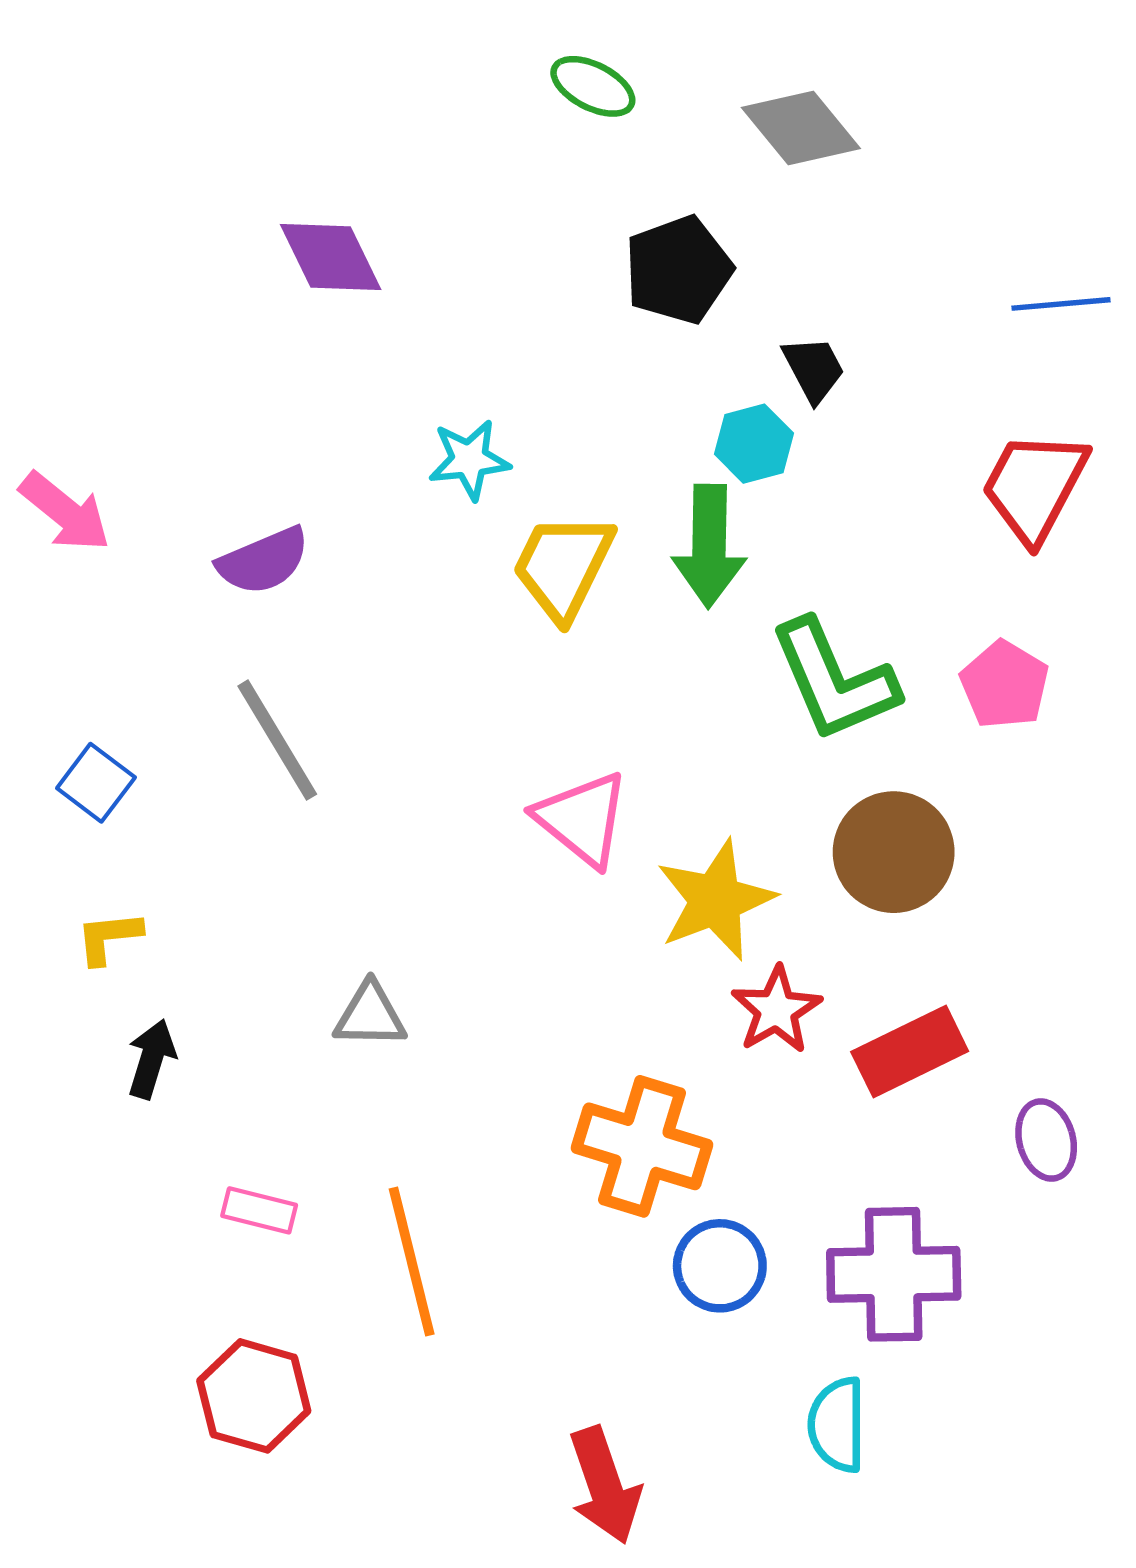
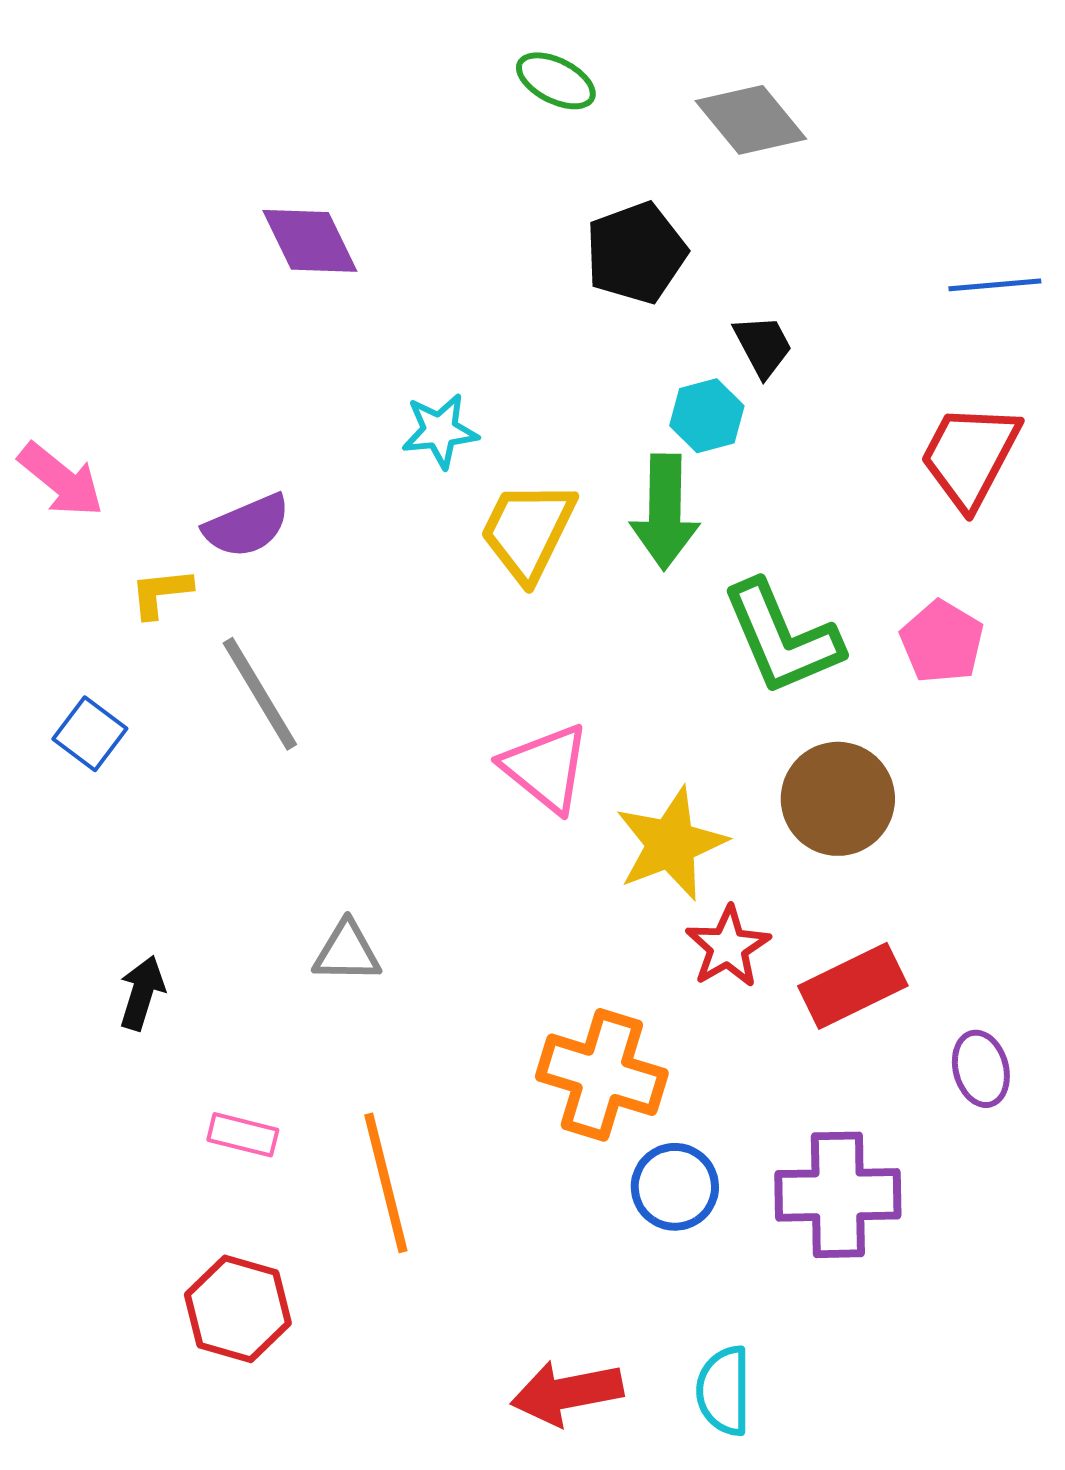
yellow L-shape: (109, 937) -> (161, 593), moved
cyan semicircle: (837, 1425) -> (724, 1391), moved
red arrow: (605, 1485) -> (567, 1393), turned 98

